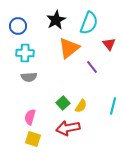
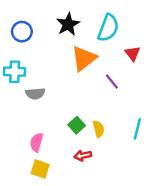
cyan cross: (25, 53) -> (15, 72), moved
yellow semicircle: (81, 106) -> (98, 129), turned -48
red arrow: (68, 128) -> (83, 156), size x0.6

